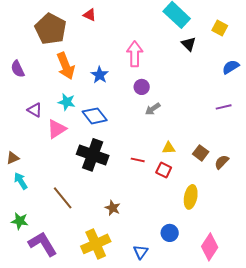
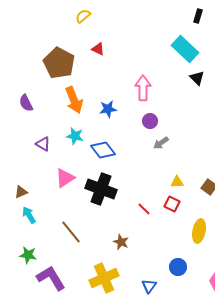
blue star: (100, 75) -> (108, 109), turned 30
pink triangle: (57, 129) -> (65, 178), moved
red line: (138, 160) -> (144, 209), moved, turned 32

